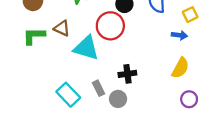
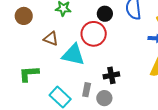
green L-shape: (34, 36) -> (29, 74), moved
gray rectangle: (99, 88) -> (87, 90), turned 40

